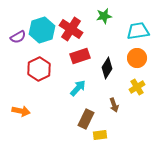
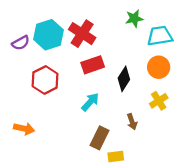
green star: (104, 16) -> (134, 18), moved

